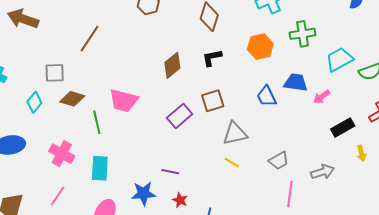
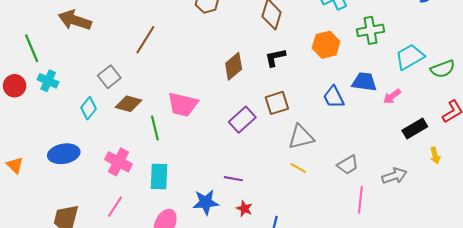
gray square: (55, 73) -> (109, 77), turned -35

